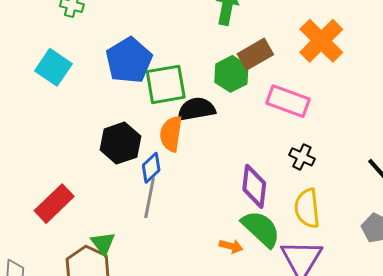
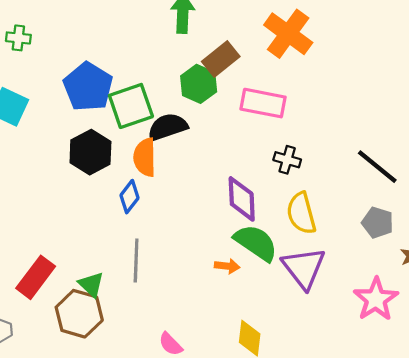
black hexagon: (120, 143) -> (90, 152), moved
gray line: (150, 198) -> (136, 260), moved
red rectangle: (54, 204) -> (36, 277), moved

